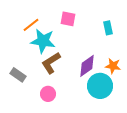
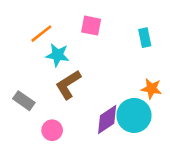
cyan star: (43, 41) -> (57, 55), size x0.7
purple diamond: (87, 66) -> (107, 119), moved
pink circle: (48, 94) -> (52, 130), moved

